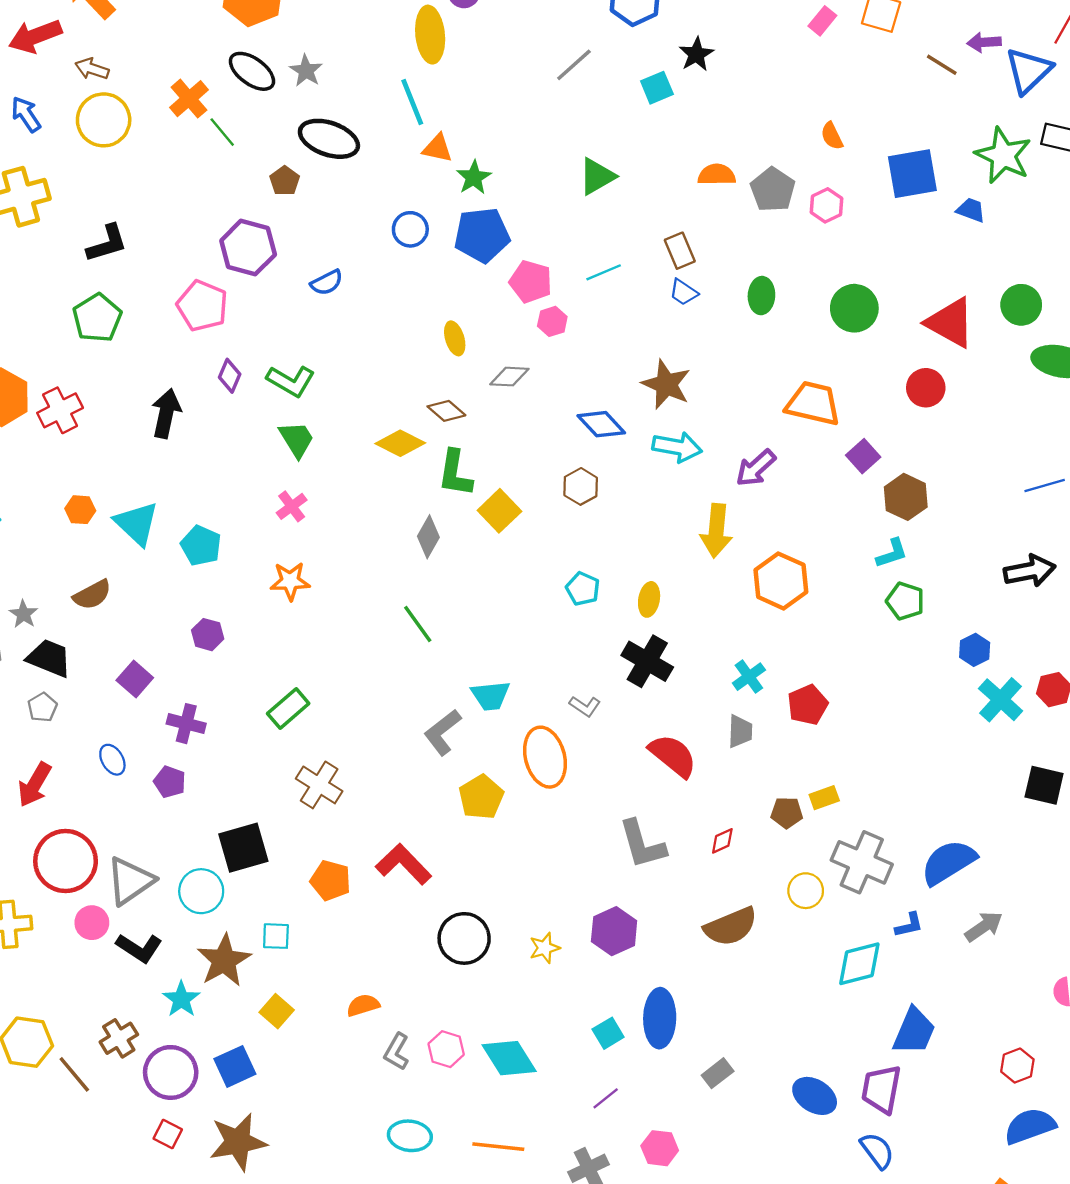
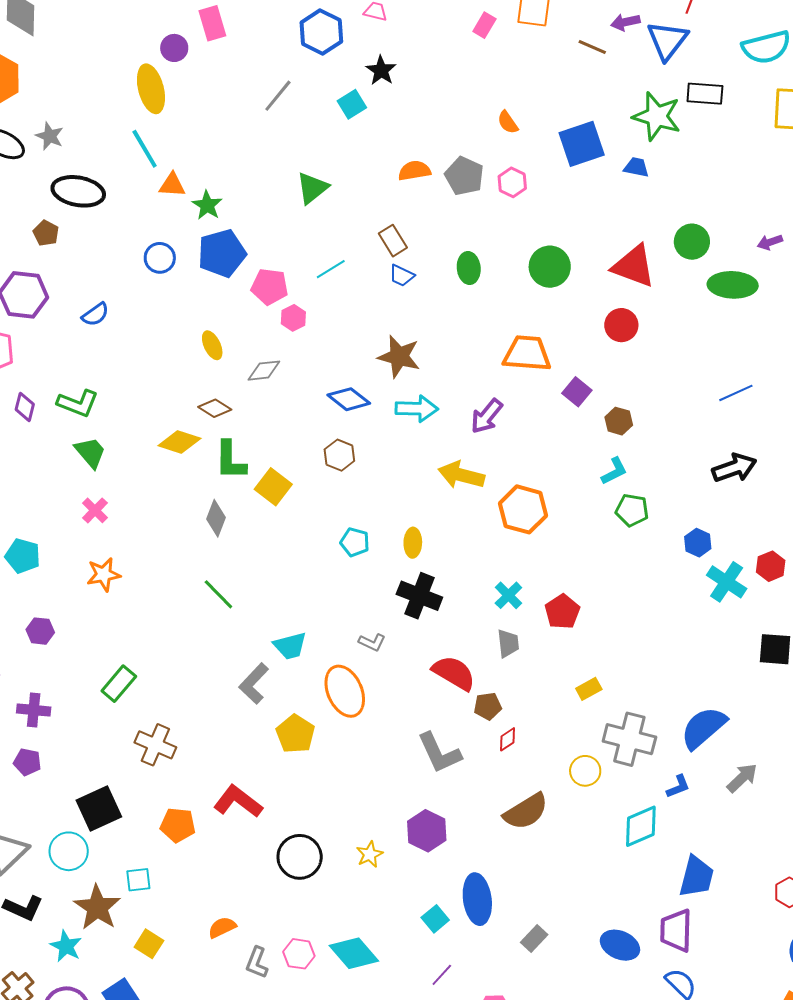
brown hexagon: (906, 497) -> (619, 421), size x0.7
yellow arrow: (716, 531) -> (461, 475), turned 108
brown pentagon: (787, 813) -> (488, 706), moved

